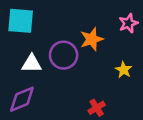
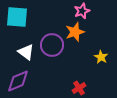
pink star: (128, 23) -> (82, 11), moved
white triangle: (32, 64) -> (26, 52), turned 36

